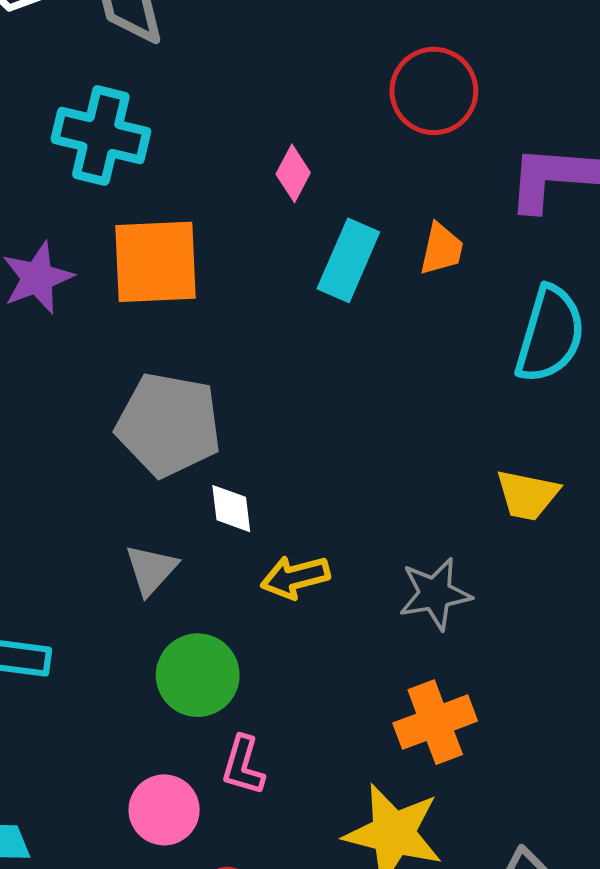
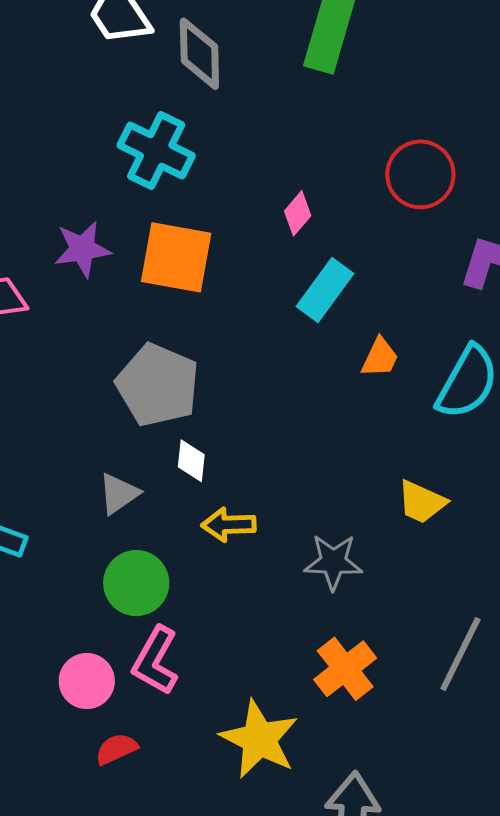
orange trapezoid: (442, 249) -> (380, 358), moved
orange cross: (435, 722) -> (345, 669), moved, turned -30
pink L-shape: (243, 765) -> (155, 661), size x1.4

